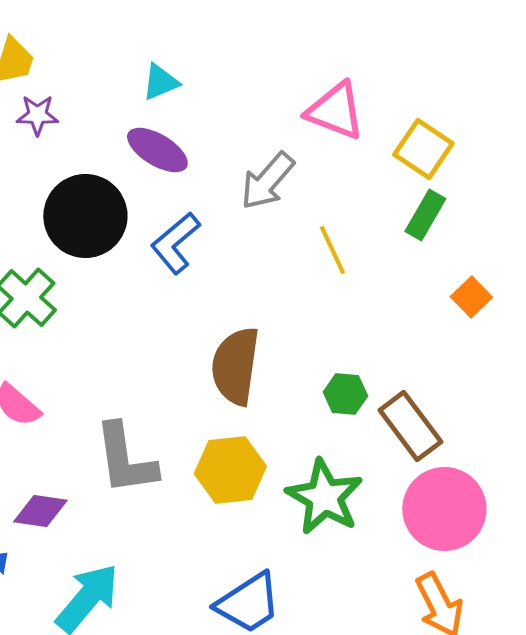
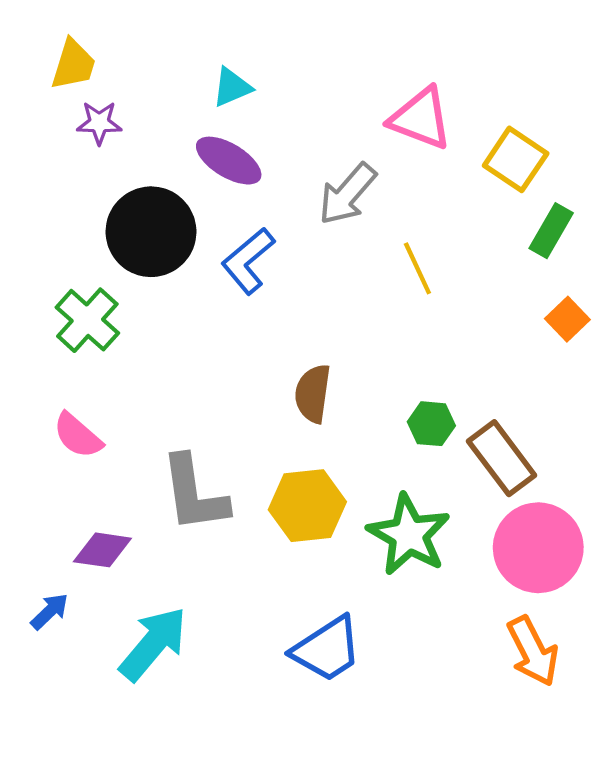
green rectangle: (425, 215) -> (551, 231), moved
brown semicircle: (235, 366) -> (313, 394), size x0.7

